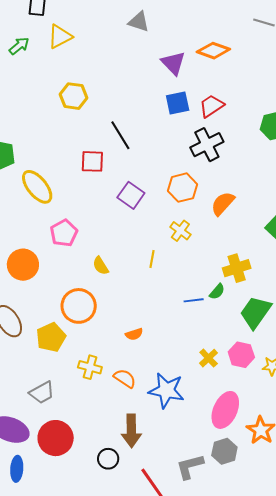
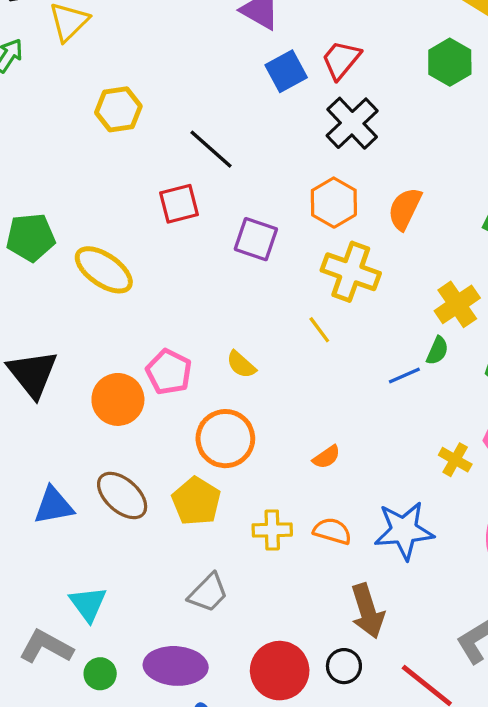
yellow cross: (180, 231) -> (351, 272), size x1.6
pink pentagon: (64, 233) -> (169, 372), moved
yellow line: (152, 259) -> (319, 330), turned -30
red circle: (56, 438) -> (280, 671), moved

